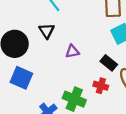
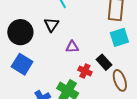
red cross: (101, 86) -> (85, 71), moved

